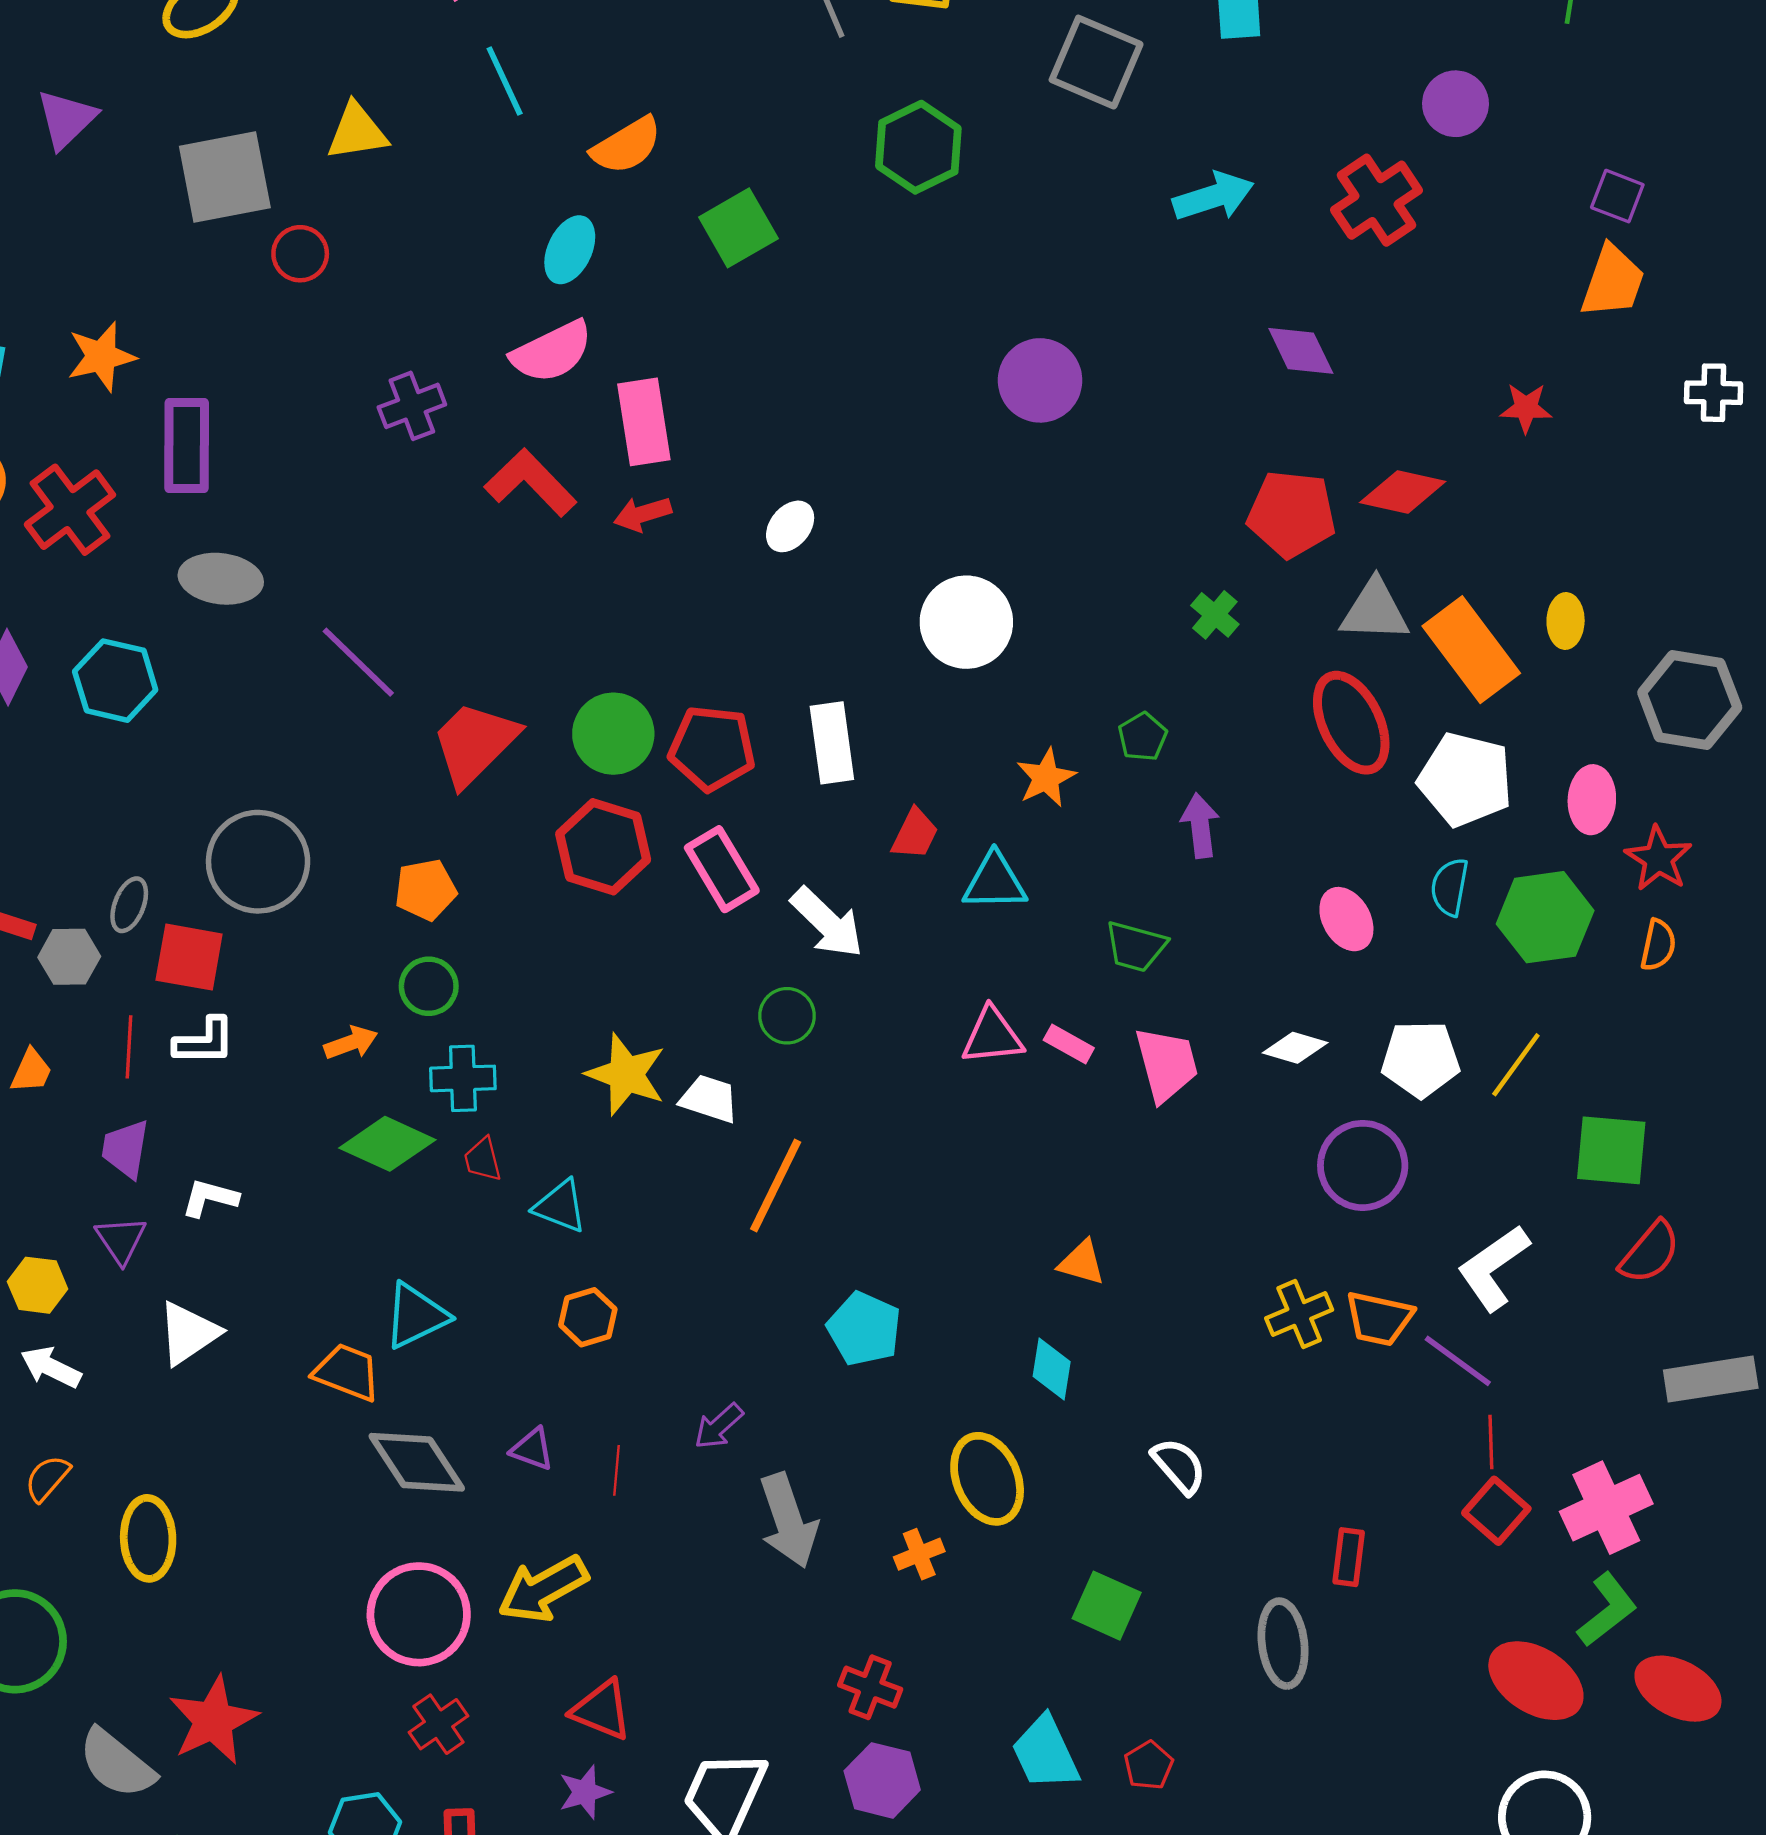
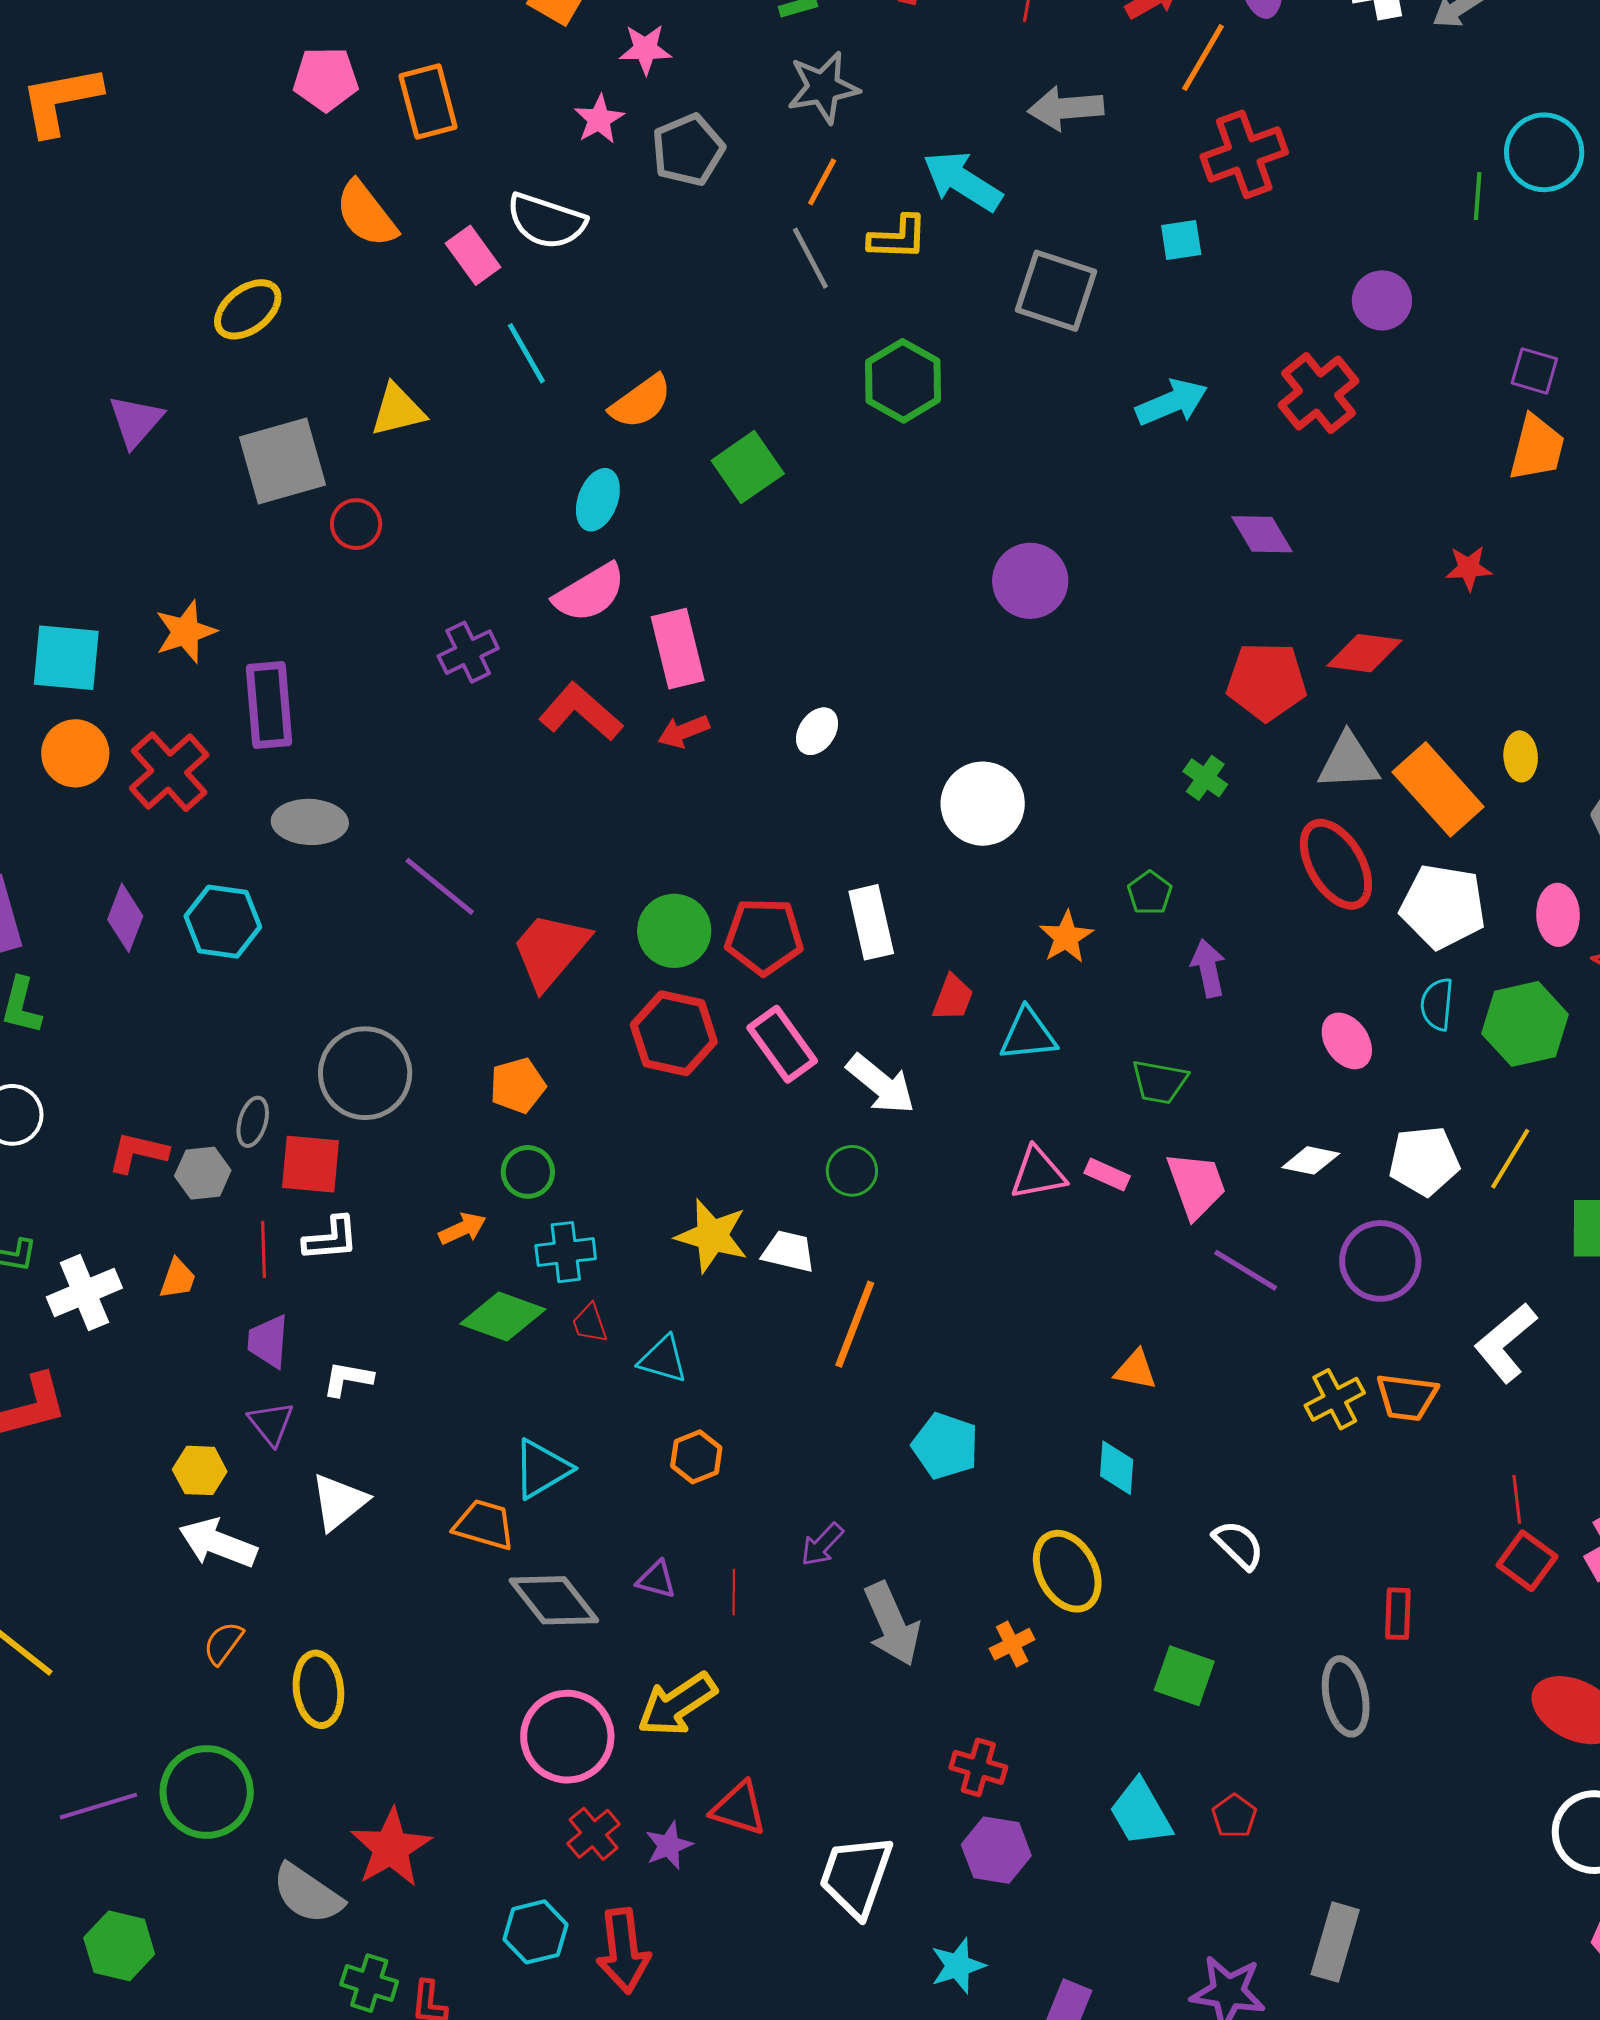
purple line: (1458, 1361) -> (1246, 1270), moved
white arrow: (51, 1367) -> (218, 1543), size x1.4
purple star: (585, 1792) -> (669, 1846), moved

